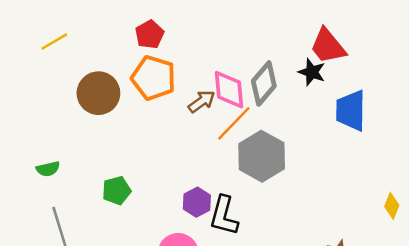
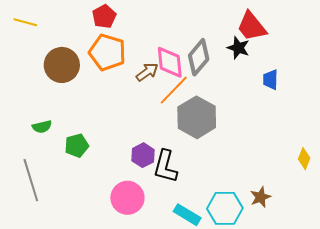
yellow line: (54, 42) -> (25, 22), turned 45
blue trapezoid: (351, 111) -> (270, 80), size x0.6
green semicircle: (48, 169) -> (42, 127), moved

